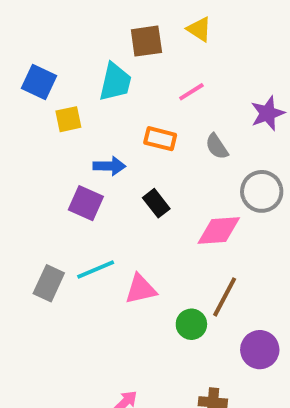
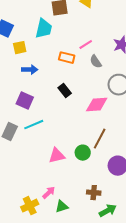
pink line: (191, 92) -> (86, 45), moved
blue arrow: (109, 166) -> (30, 70), moved
purple square: (86, 203) -> (25, 101), moved
pink triangle: (141, 289) -> (57, 156), moved

